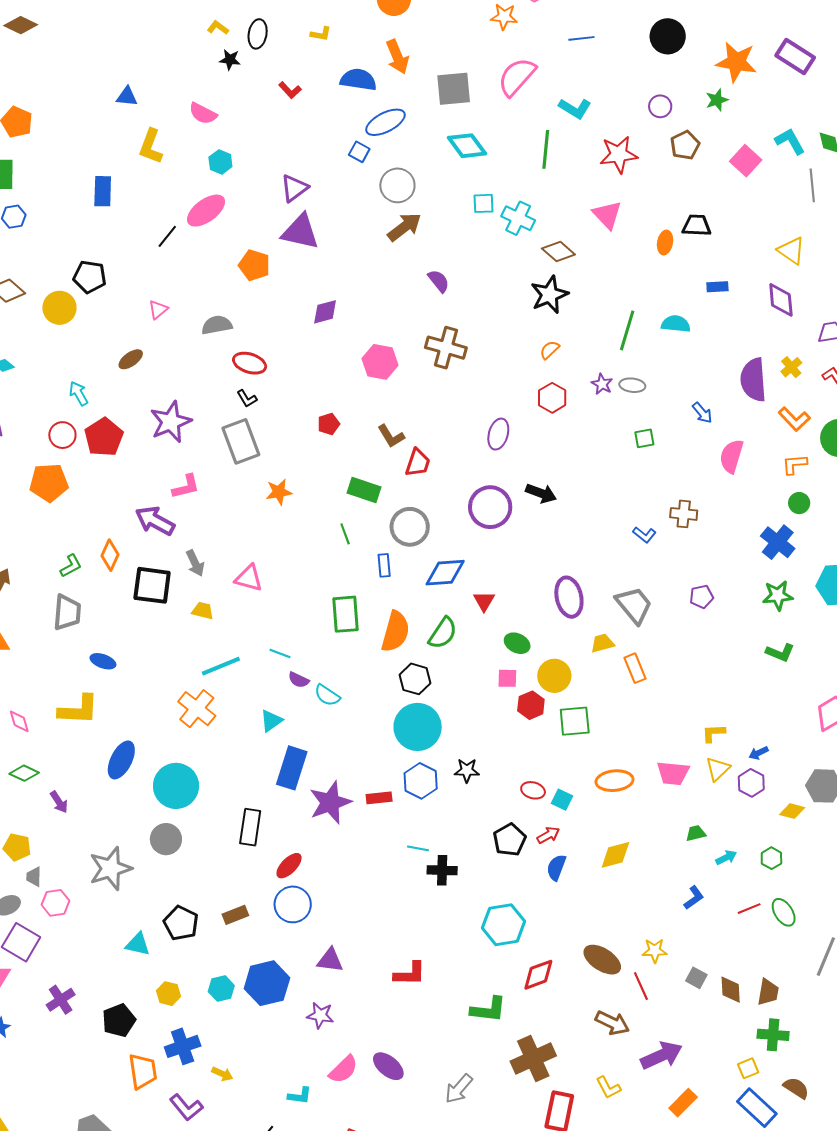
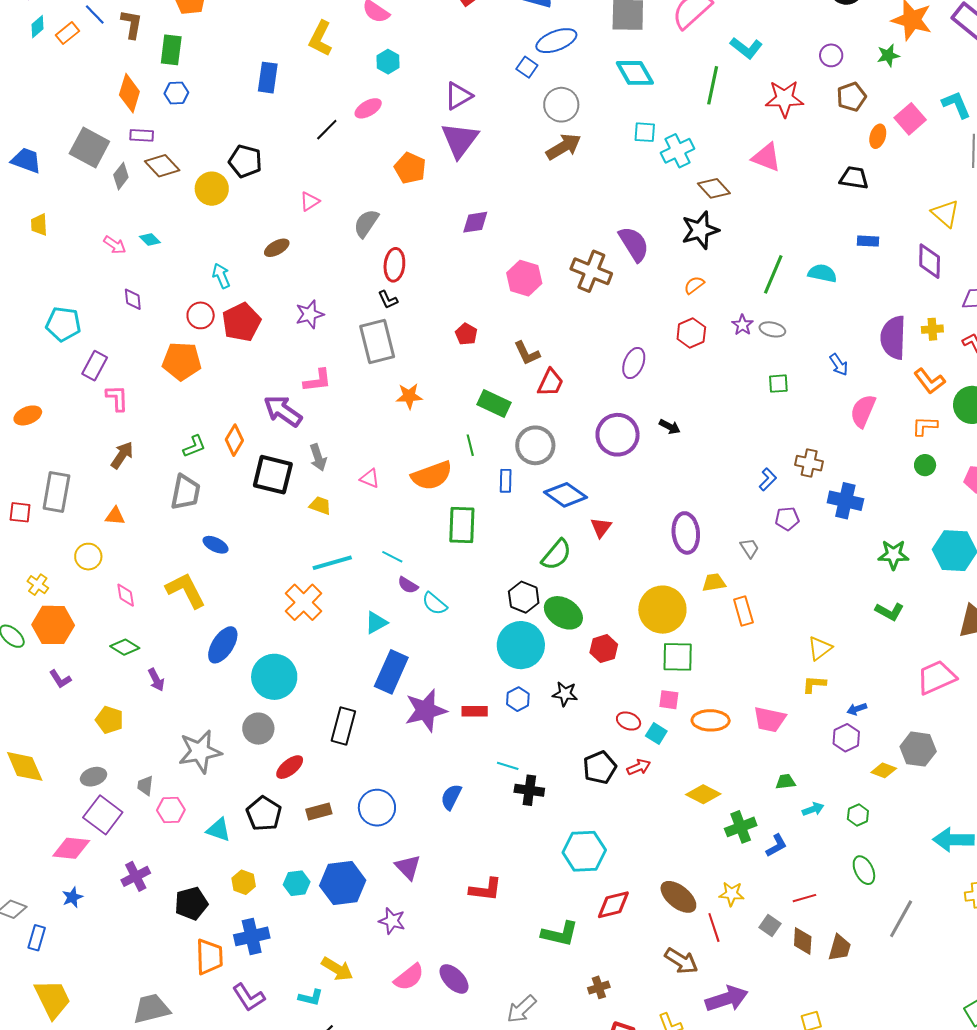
pink ellipse: (206, 211) -> (368, 108), size x0.7
pink triangle: (607, 215) -> (766, 157), turned -32
cyan cross: (518, 218) -> (677, 151), turned 32
purple triangle: (300, 232) -> (460, 140), turned 48
orange ellipse: (665, 242) -> (878, 136), moved
purple semicircle: (439, 281) -> (634, 244), moved, size x1.5
gray semicircle: (217, 325) -> (366, 223), turned -52
red ellipse: (250, 363) -> (394, 265), turned 72
yellow cross: (791, 367) -> (932, 329), turned 30
purple star: (171, 422) -> (310, 314), size x0.7
red pentagon: (329, 424) -> (466, 334), turned -30
black arrow: (541, 493) -> (670, 427), size x0.7
blue L-shape: (644, 535) -> (768, 479), turned -90
blue cross: (778, 542) -> (845, 501), moved, turned -32
blue diamond: (445, 573) -> (565, 495), turned 33
pink triangle: (249, 578) -> (370, 478), size x0.7
purple pentagon: (702, 597) -> (787, 519), moved
gray trapezoid: (634, 605) -> (750, 548), size x0.5
orange semicircle: (395, 632) -> (432, 476), moved, turned 48
green ellipse: (517, 643) -> (563, 613), moved, size x1.5
yellow circle: (554, 676) -> (662, 610), size x1.4
pink square: (507, 678) -> (669, 700), moved
red hexagon: (531, 705) -> (604, 649), moved
yellow L-shape: (78, 710) -> (186, 590), turned -126
yellow triangle: (718, 769) -> (820, 648), moved
blue hexagon: (421, 781) -> (518, 699), size x0.7
yellow diamond: (615, 855) -> (703, 794), turned 36
red ellipse: (289, 866) -> (290, 767), moved
blue semicircle: (556, 867) -> (451, 797), moved
gray trapezoid: (34, 877) -> (145, 786), moved
pink hexagon: (55, 903) -> (171, 810), moved
red line: (749, 909) -> (804, 898), moved
purple triangle: (330, 960) -> (408, 867), turned 32
green cross: (773, 1035) -> (741, 827), moved, turned -32
brown cross: (533, 1059) -> (599, 987), size x0.5
yellow arrow: (222, 1074) -> (337, 969), moved, size x1.5
cyan L-shape: (300, 1096) -> (311, 997), moved

